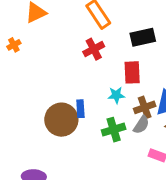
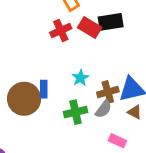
red rectangle: (132, 72) -> (90, 28), moved, turned -60
cyan star: (116, 95) -> (80, 78), turned -30

